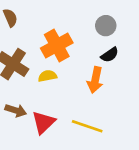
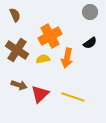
gray circle: (106, 26) -> (90, 12), moved
orange arrow: (95, 80) -> (67, 58), moved

